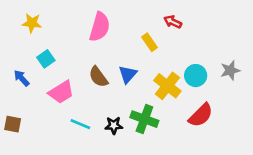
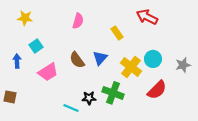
red arrow: (173, 22) -> (147, 17), moved, size x1.5
pink semicircle: (100, 27) -> (78, 21), size x0.7
gray star: (230, 70) -> (183, 65), moved
blue arrow: (22, 78) -> (17, 61), turned 40
cyan line: (80, 124) -> (71, 108), moved

